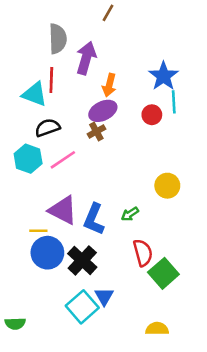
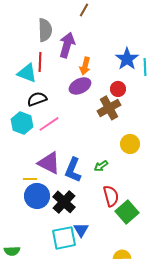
cyan line: (174, 102) -> (145, 67), moved
brown cross: (96, 131) -> (109, 108), moved, size x1.6
cyan square: (82, 307) -> (64, 238), turned 30

